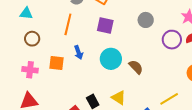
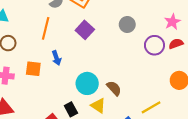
purple square: (105, 25) -> (85, 30), turned 30
cyan circle: (111, 59) -> (87, 83), moved
brown semicircle: (136, 67) -> (114, 88), moved

